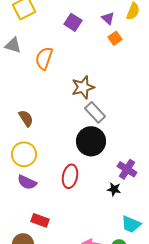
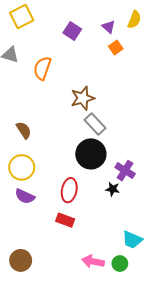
purple cross: (127, 169) -> (125, 171), moved
black star: (114, 189) -> (113, 189), moved
red rectangle: (40, 220) -> (65, 220), moved

